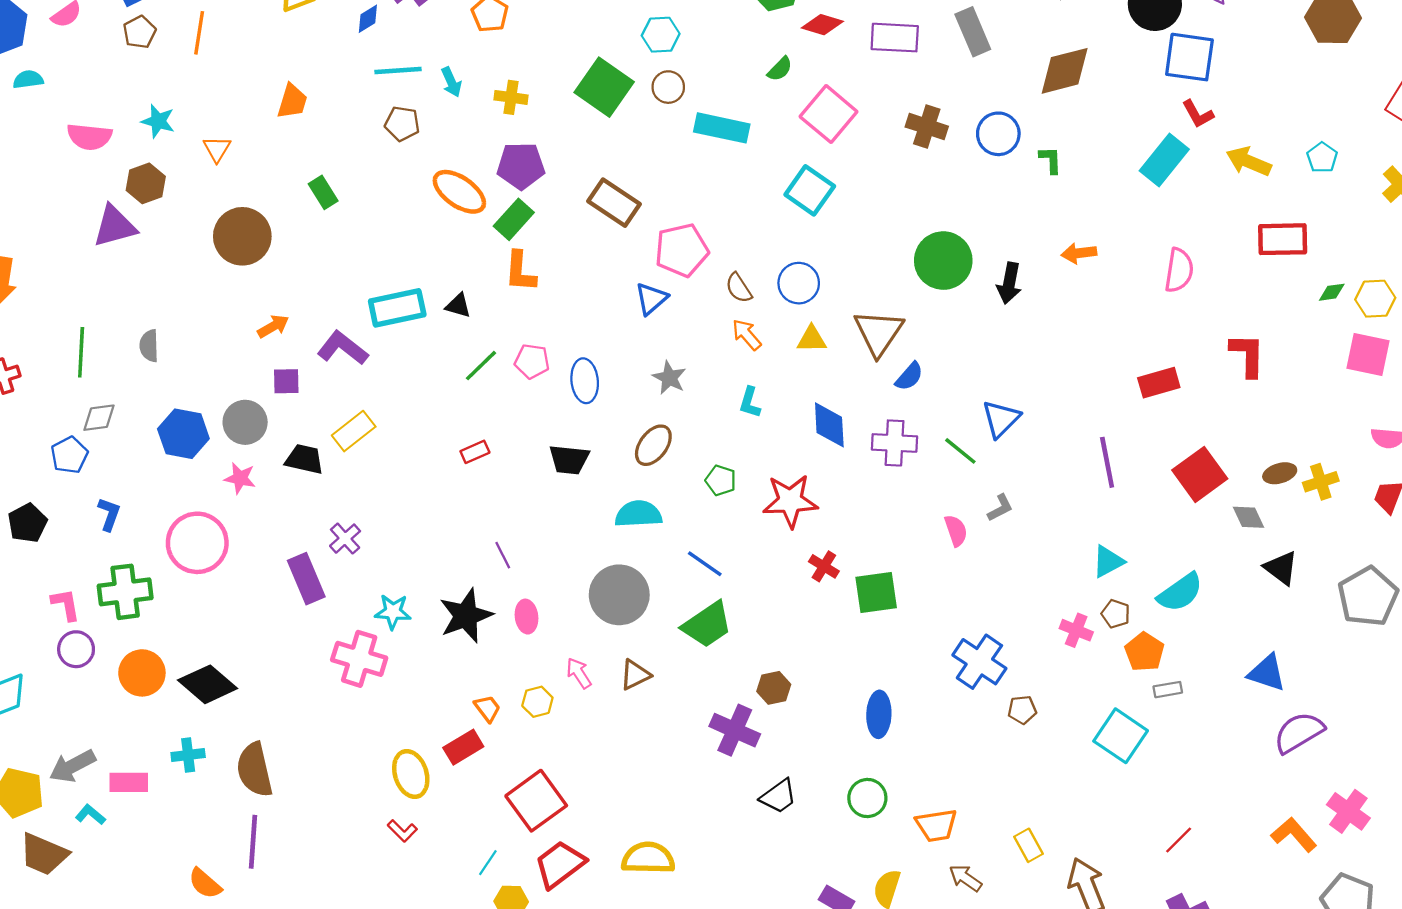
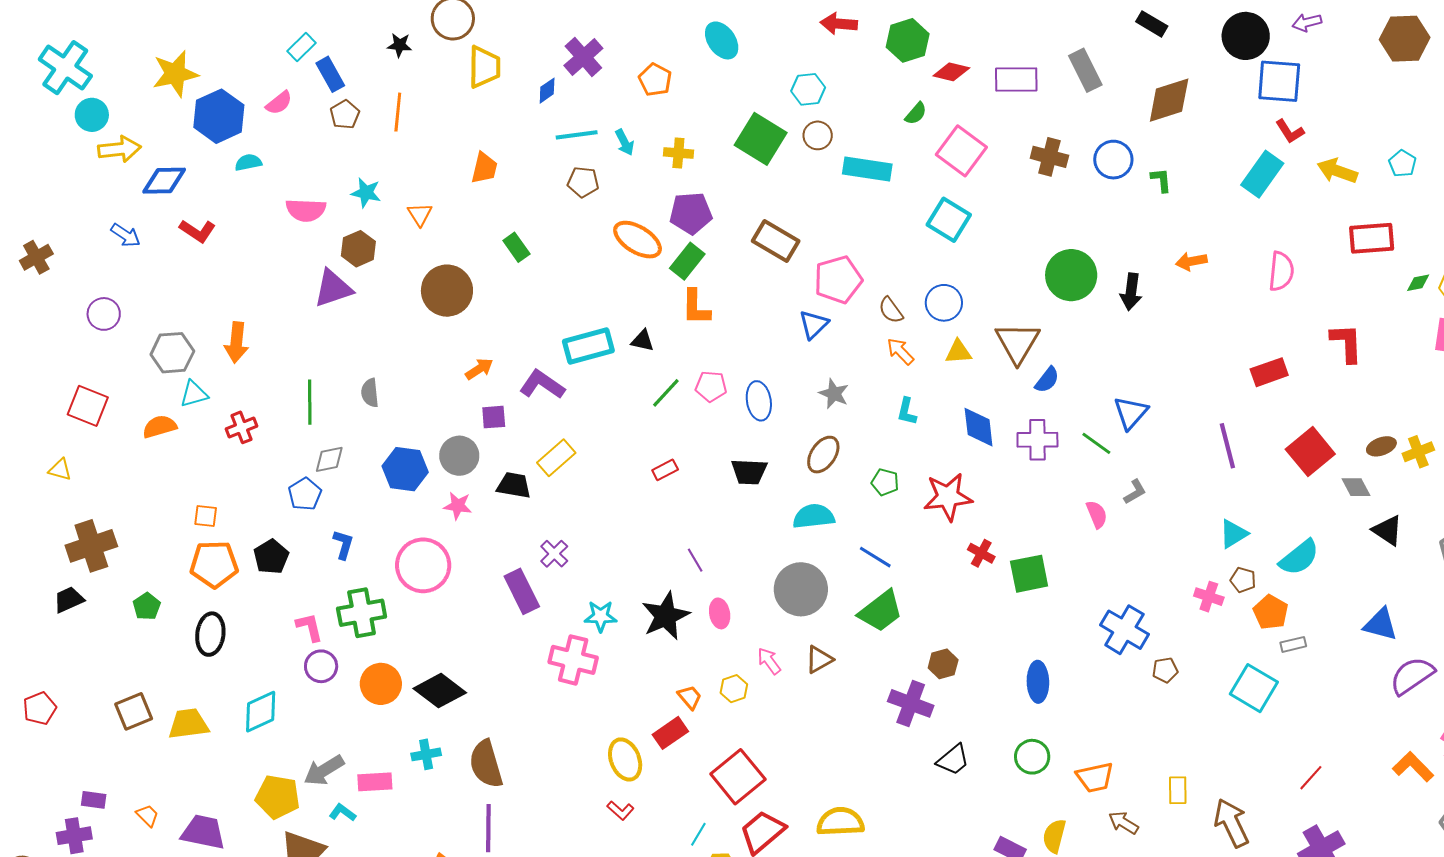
yellow rectangle: (1028, 845) -> (1178, 790), turned 32

